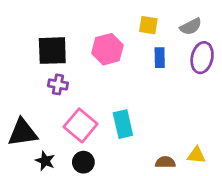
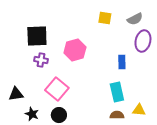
pink hexagon: (107, 49) -> (75, 50), moved
blue rectangle: (160, 58) -> (122, 62), moved
cyan rectangle: (123, 124) -> (117, 92), moved
black triangle: (23, 133) -> (16, 94), size x0.7

